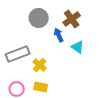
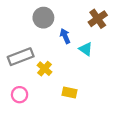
brown cross: (72, 19) -> (98, 19), moved
yellow rectangle: (41, 87) -> (69, 92), moved

